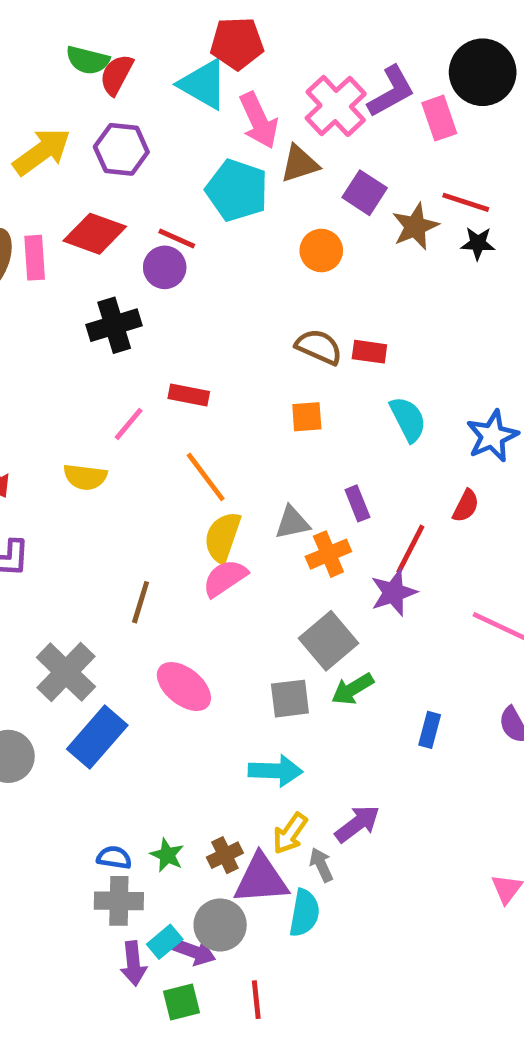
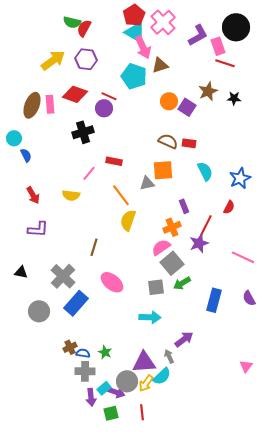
red pentagon: (237, 43) -> (134, 15), turned -30
cyan triangle: (203, 84) -> (135, 32), moved
pink cross: (336, 106) -> (163, 22), moved
purple square: (365, 193) -> (187, 107), moved
red line: (466, 202) -> (225, 63), moved
orange square: (307, 417) -> (163, 170), size x1.5
gray triangle: (292, 523) -> (147, 183), moved
pink semicircle: (225, 578) -> (161, 247), moved
blue rectangle: (430, 730) -> (214, 300), size x1.6
yellow arrow: (290, 833) -> (146, 383), moved
brown cross: (225, 855) -> (70, 347), moved
cyan semicircle: (304, 913) -> (162, 376), turned 36

